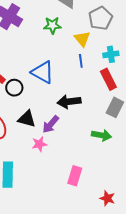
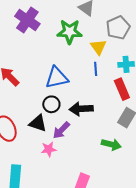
green star: (52, 25) -> (70, 32), size x1.4
blue triangle: (43, 72) -> (57, 78), turned -45
black circle: (14, 88) -> (51, 104), moved

